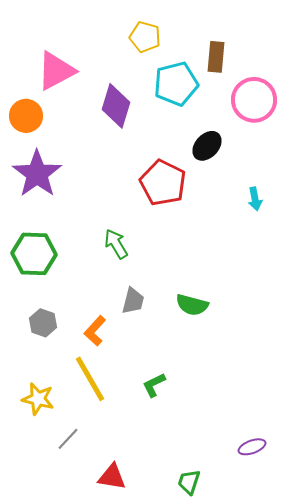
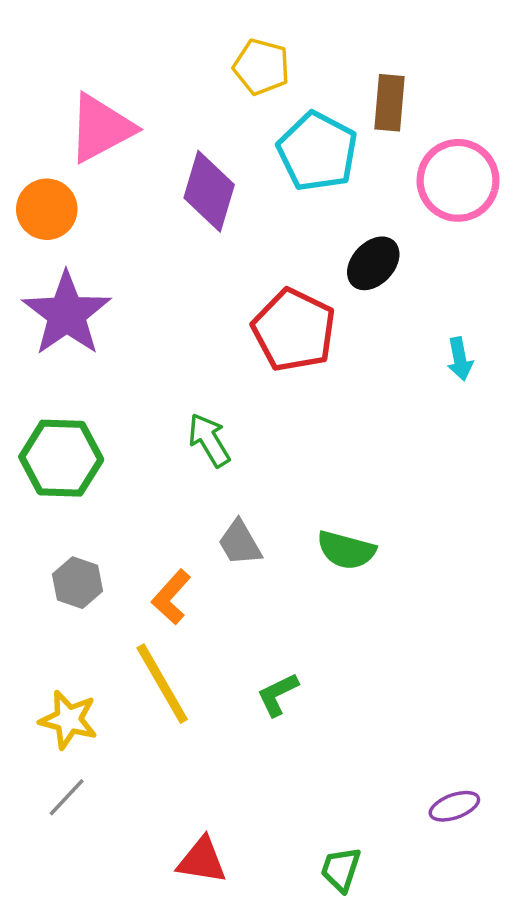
cyan pentagon: (176, 84) -> (317, 152), turned -30
gray trapezoid: (133, 301) -> (240, 543), turned 136
gray line: (68, 439) -> (67, 797), moved

